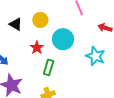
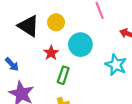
black triangle: (16, 24) -> (28, 26), size x1.5

